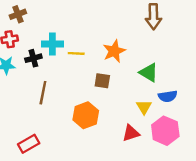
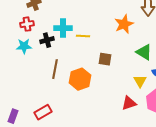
orange star: (114, 51) -> (124, 24), moved
orange hexagon: (86, 115) -> (80, 79), moved

